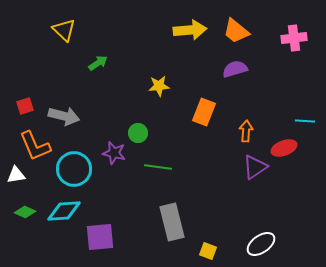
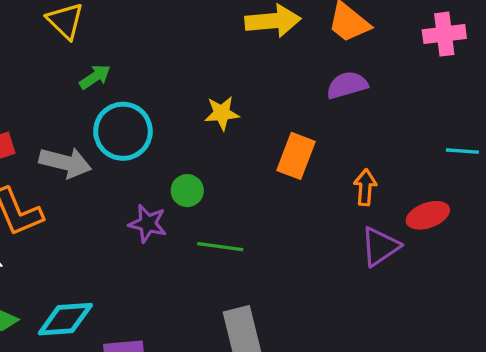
green arrow: (98, 63) -> (95, 77), moved
cyan line: (305, 121) -> (462, 151), moved
cyan circle: (74, 169) -> (123, 131), moved

